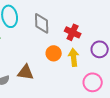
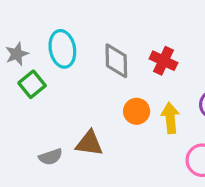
red cross: (73, 32) -> (164, 61), moved

